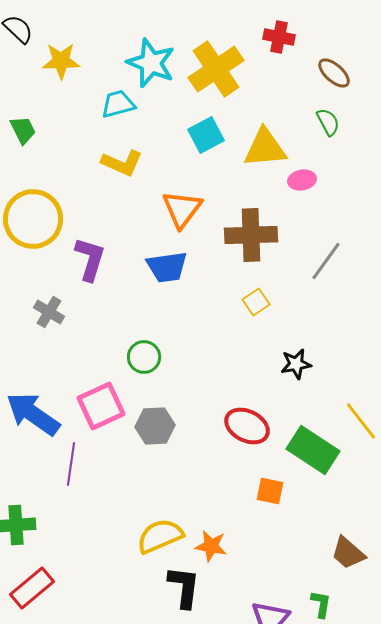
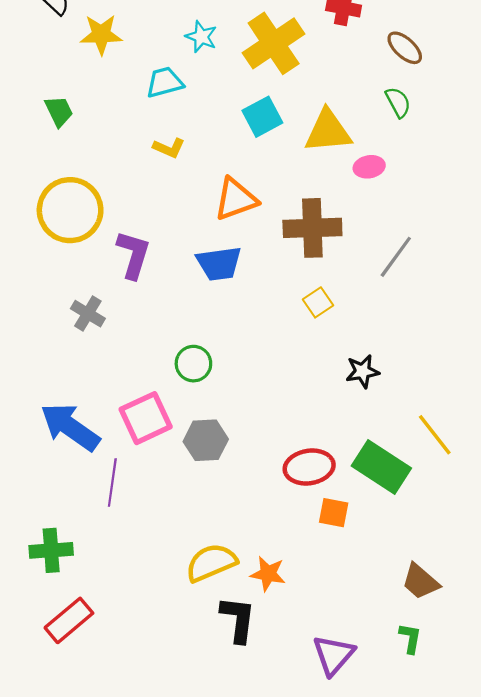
cyan star: (151, 63) -> (201, 37), size x0.6
yellow L-shape: (122, 163) -> (169, 148), size x0.7
orange triangle: (182, 209) -> (236, 199), turned 33
red ellipse: (247, 426) -> (309, 467), moved, turned -36
green L-shape: (321, 604) -> (410, 638), moved

